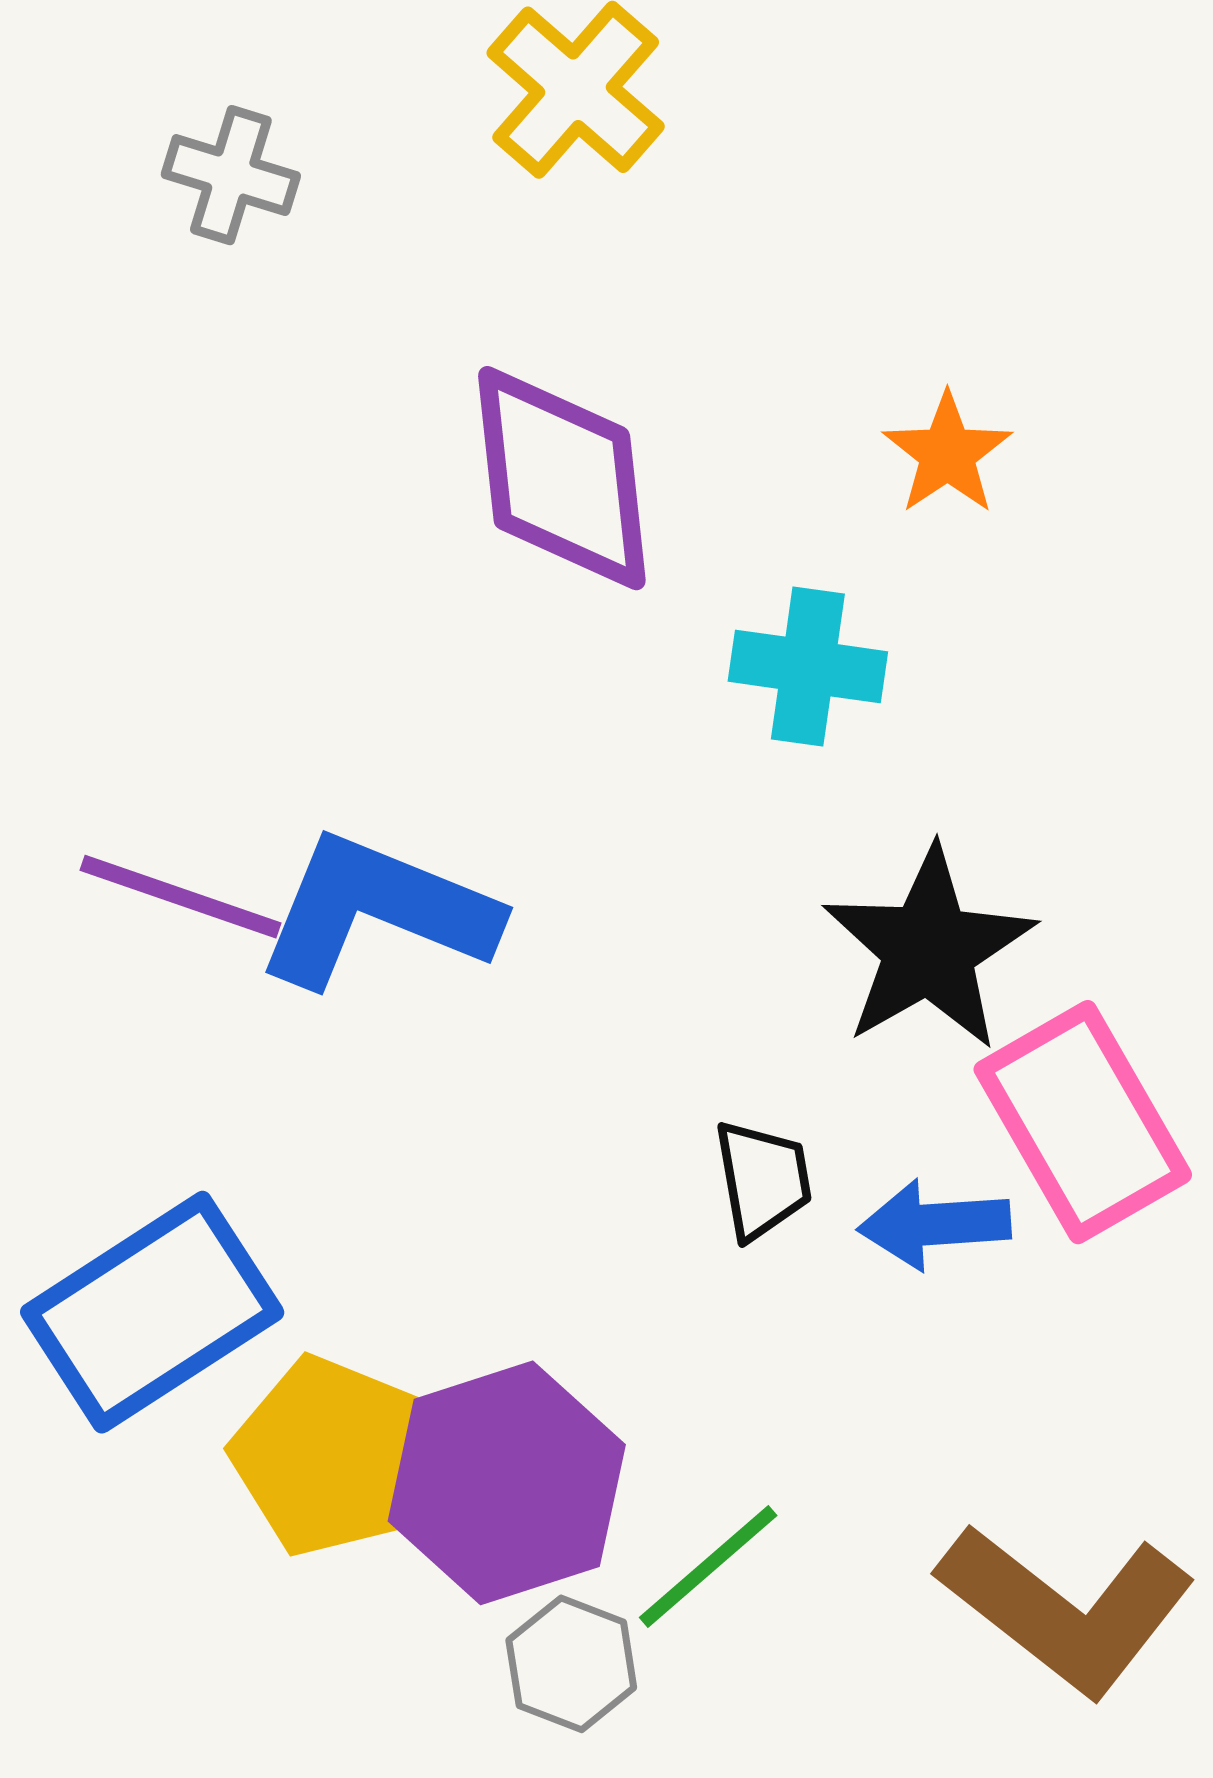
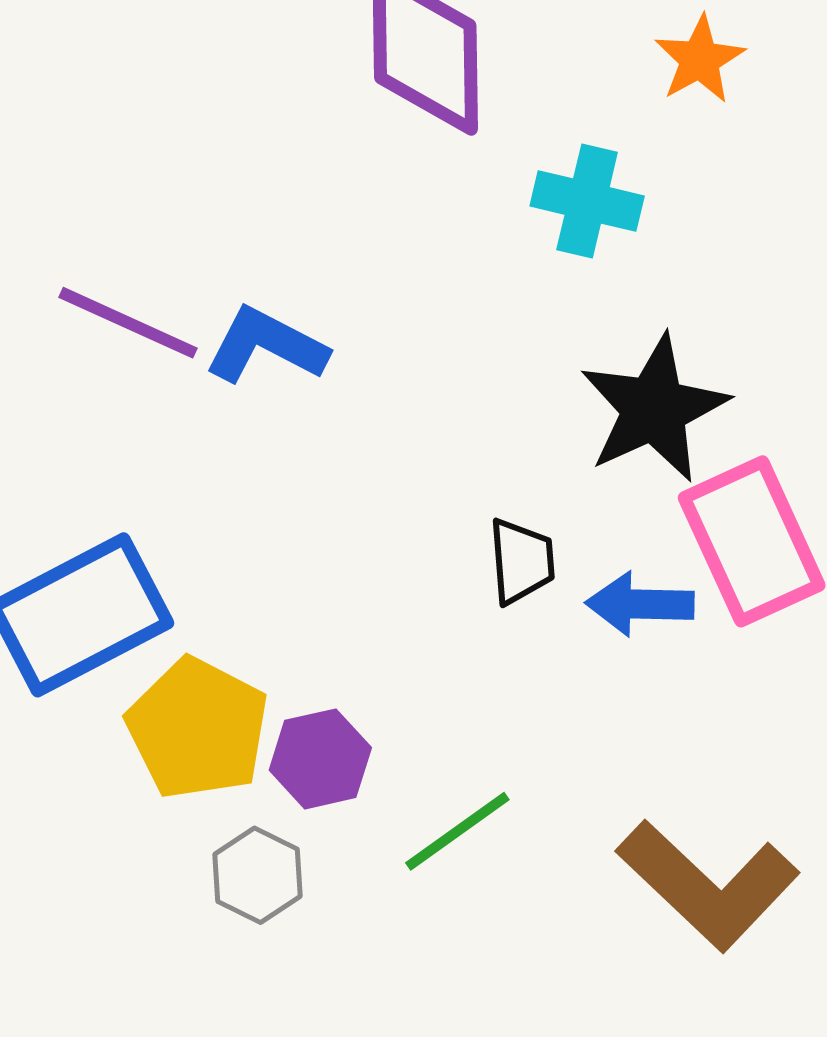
blue L-shape: (377, 911) -> (266, 346), size x0.7
purple hexagon: (507, 1483) -> (320, 759), size x0.6
gray hexagon: (571, 1664) -> (258, 875), moved

